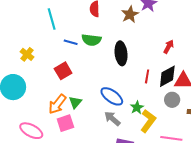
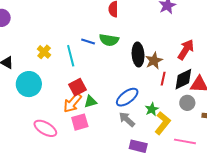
brown star: (130, 14) -> (154, 61), moved
cyan line: (52, 19) -> (71, 56), moved
red arrow: (169, 47) -> (186, 50), size x1.5
red square: (63, 71) -> (78, 87), moved
blue ellipse: (112, 96) -> (127, 97), turned -75
green triangle: (75, 102) -> (90, 102), turned 32

